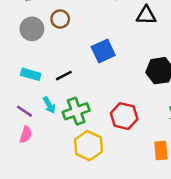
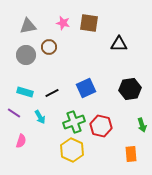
blue square: (103, 51) -> (86, 88), moved
purple line: (25, 111) -> (14, 113), moved
green cross: (76, 111) -> (74, 122), moved

